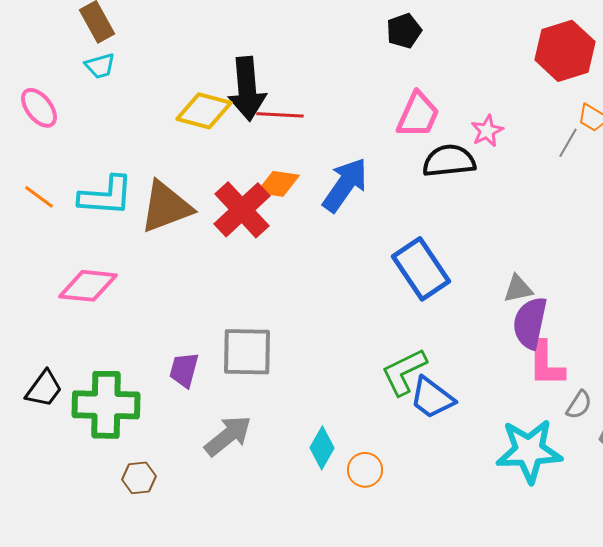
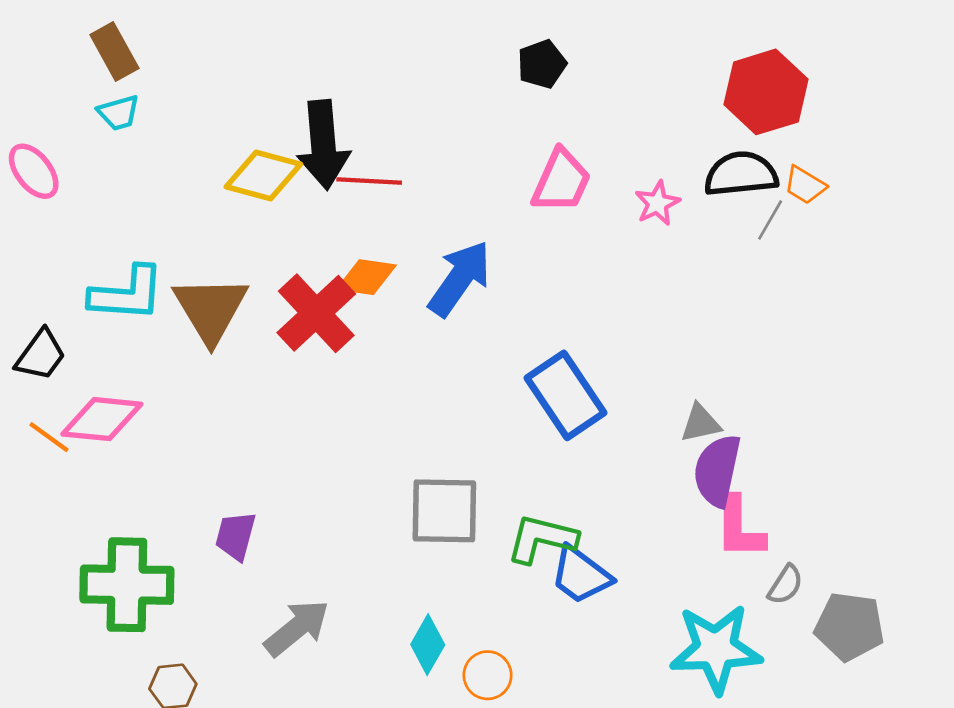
black semicircle: (449, 161) -> (741, 174), moved
orange line: (39, 197) -> (49, 437), moved
brown triangle: (166, 207) -> (210, 309), turned -40
gray square: (247, 352) -> (444, 511), moved
green L-shape: (404, 372) -> (542, 539), turned 40
black trapezoid: (44, 389) -> (41, 355), moved

